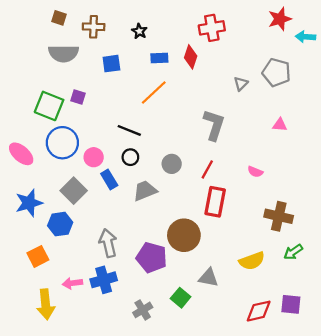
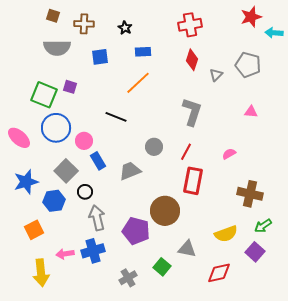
red diamond: (191, 57) -> (192, 60), moved
black circle: (130, 157) -> (85, 192), moved
pink semicircle: (255, 172) -> (229, 154), turned 128
purple square: (291, 304) -> (255, 252), moved, turned 36
red diamond: (259, 311) -> (219, 273), moved

